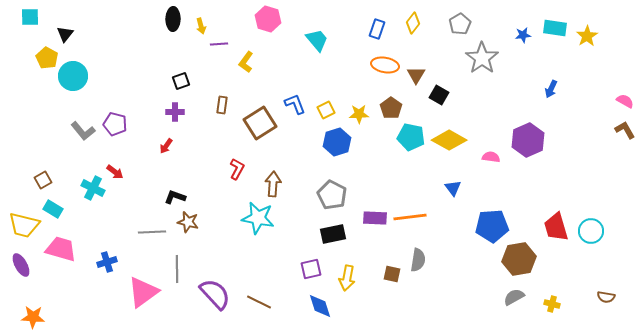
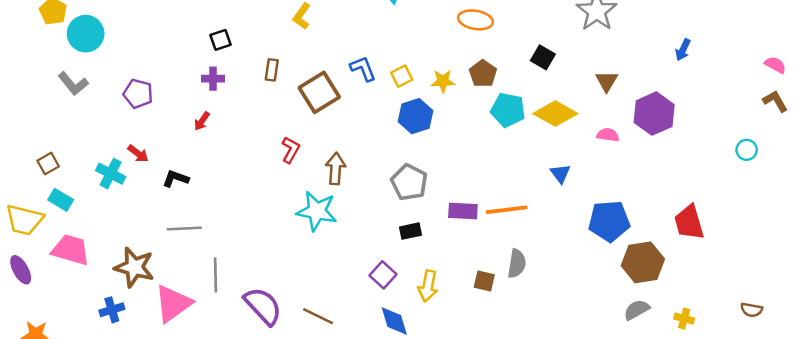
brown triangle: (416, 75) -> (607, 81), moved
gray L-shape: (83, 131) -> (73, 84), moved
black L-shape: (175, 197) -> (176, 179), moved
brown star: (188, 222) -> (134, 267), moved, size x1.5
cyan circle: (591, 231) -> (747, 150), moved, size x0.7
black rectangle: (333, 234) -> (410, 231), size x0.7
blue cross: (107, 262) -> (112, 310), moved
purple square: (311, 269) -> (383, 275), turned -35

